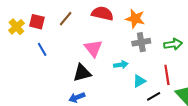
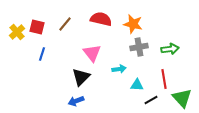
blue line: (42, 49) -> (42, 54), turned 48
black triangle: (82, 73) -> (81, 77), turned -30
cyan triangle: (139, 81) -> (137, 85), turned 32

